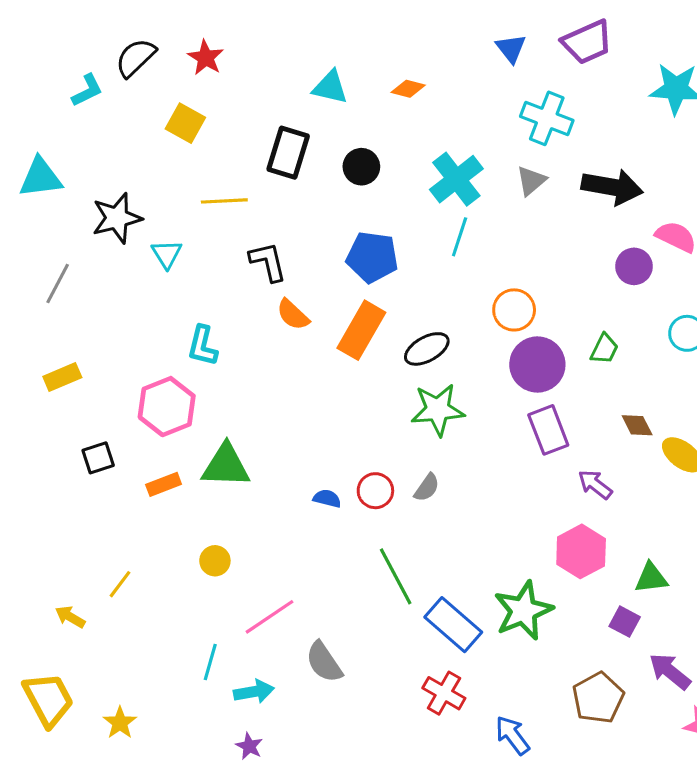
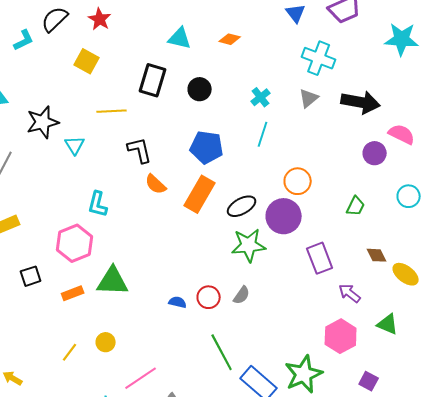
cyan cross: (456, 179) -> (261, 97), size x0.6
purple circle: (537, 365) -> (284, 216), moved
green triangle: (651, 578) -> (388, 324), moved, turned 30
yellow line: (120, 584) -> (70, 352), moved

